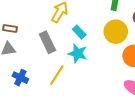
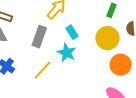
gray rectangle: (47, 42) -> (39, 37), turned 35

